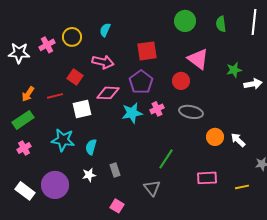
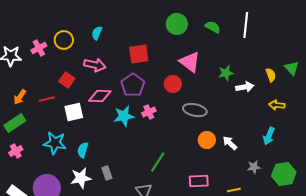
green semicircle: (221, 24) -> (213, 27), turned 126
gray ellipse: (191, 112) -> (195, 110), moved
white star: (89, 175) -> (81, 178), size x1.5

